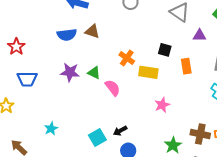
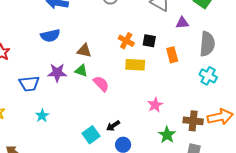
brown triangle: (92, 31) -> (84, 51), moved
orange cross: (127, 58) -> (126, 41), moved
blue trapezoid: (27, 79) -> (29, 84), moved
pink star: (162, 105) -> (155, 105), moved
cyan star: (51, 129) -> (42, 116), moved

